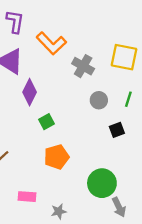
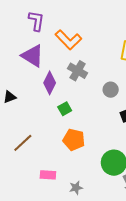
gray cross: (83, 66) -> (78, 71), moved
orange pentagon: (57, 157) -> (74, 140), turned 30

